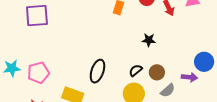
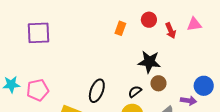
black star: (149, 40) -> (149, 62), size x1.6
brown circle: (157, 72) -> (158, 83), moved

